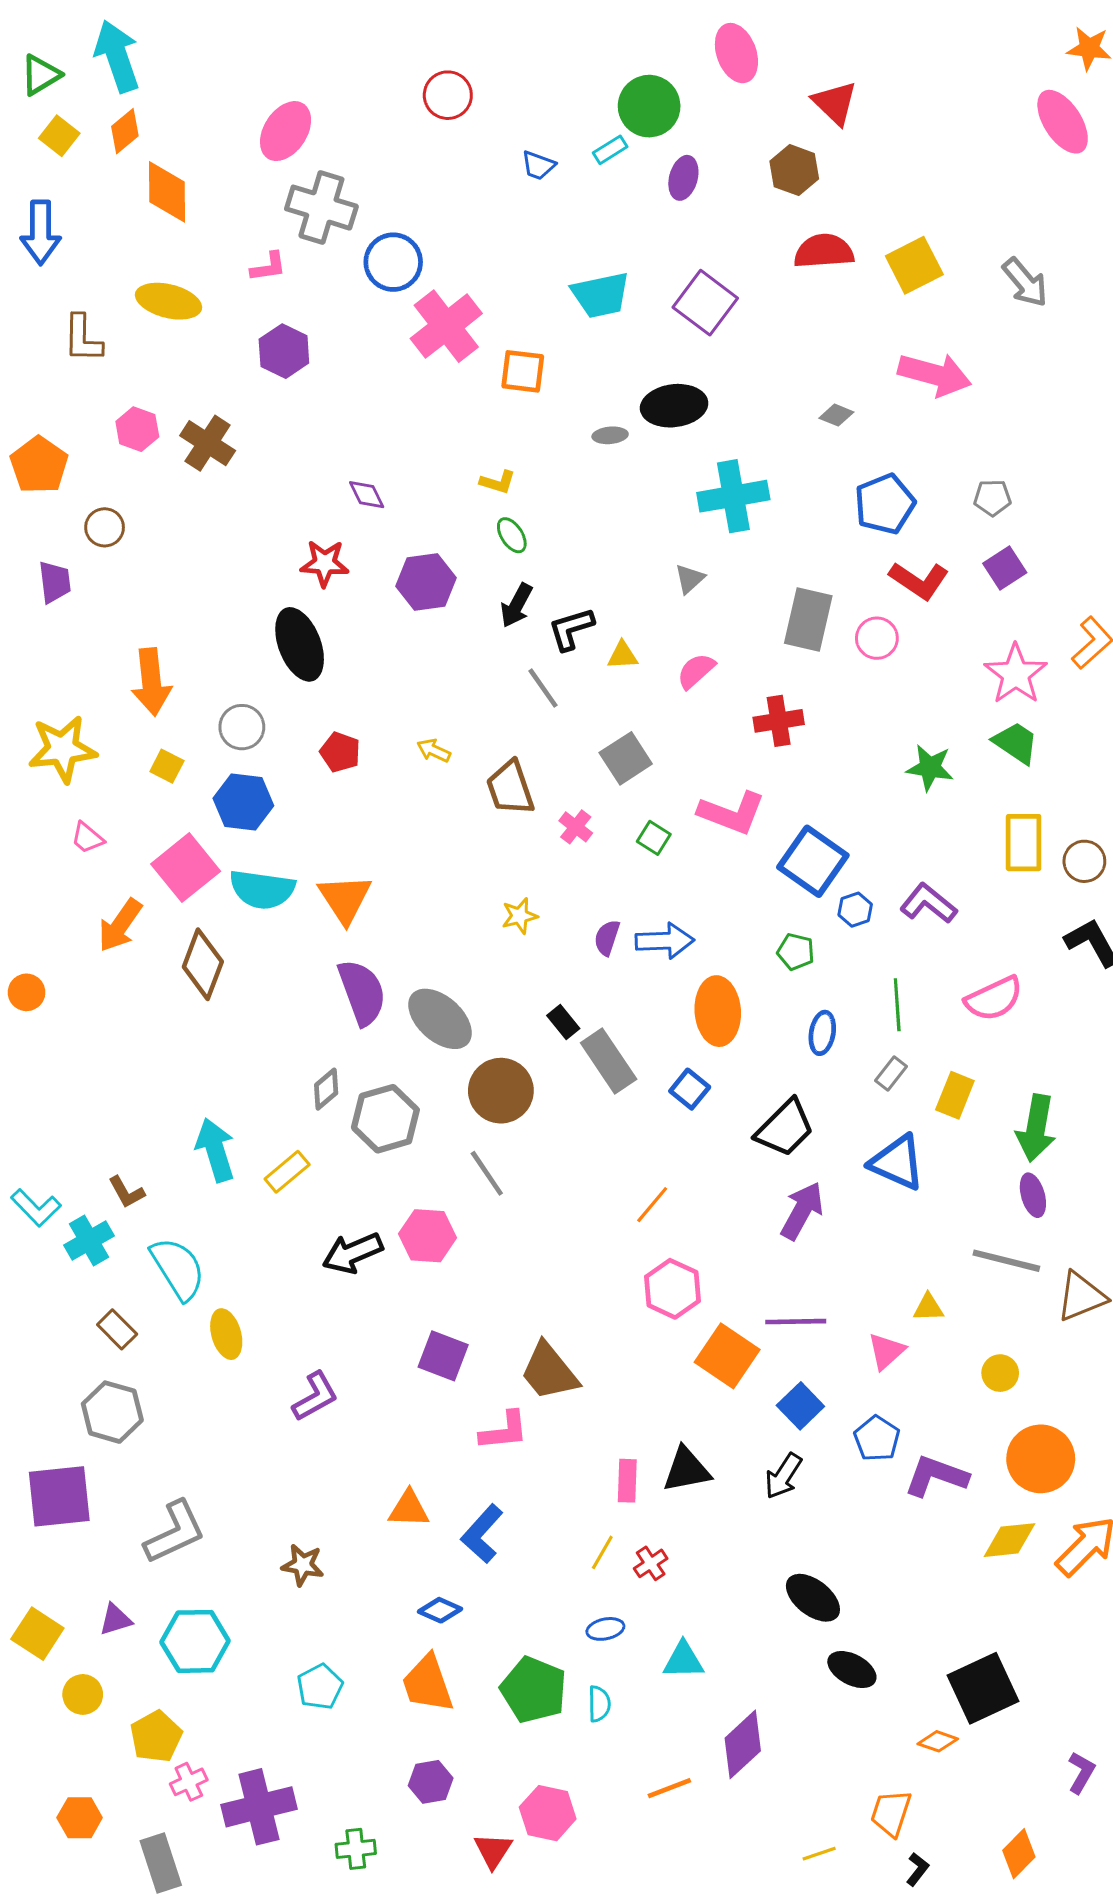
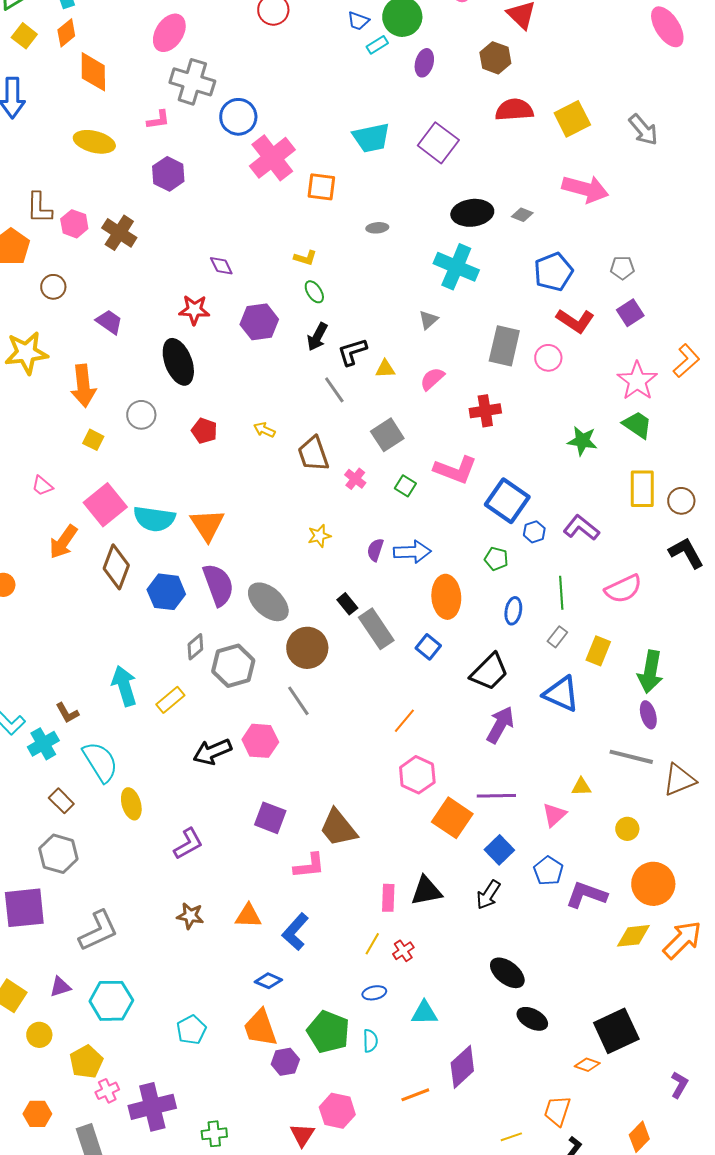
blue trapezoid: (538, 165) -> (358, 21), moved
brown L-shape: (83, 339) -> (39, 208), moved
black ellipse: (674, 406) -> (472, 213), moved
cyan cross: (733, 496) -> (456, 267), turned 33
purple trapezoid: (55, 582) -> (109, 322), moved, turned -48
yellow star: (62, 749) -> (26, 353), moved
blue hexagon: (243, 802) -> (166, 592), moved
brown star: (303, 1565) -> (190, 916), moved
purple hexagon: (431, 1782) -> (285, 1062), moved

